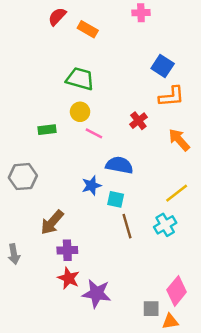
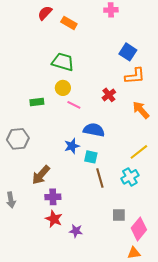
purple star: (97, 293) -> (76, 231), size x0.6
gray square: (151, 309) -> (119, 215), moved

